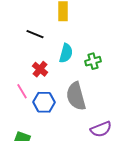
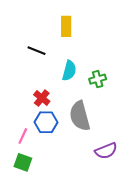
red cross: (40, 69) -> (42, 98), moved
pink line: (22, 91) -> (23, 136), moved, turned 56

